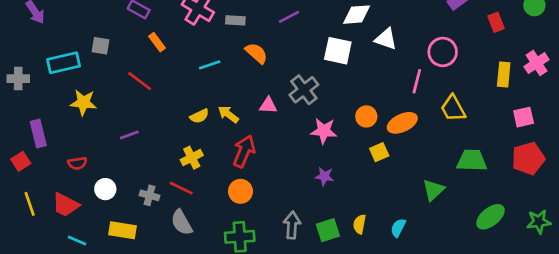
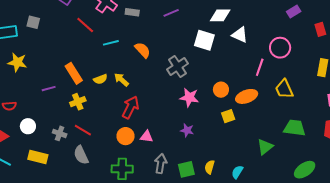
orange rectangle: (157, 42) -> (74, 73), moved, size x1.5
orange semicircle: (256, 53) -> (143, 50), moved
red line: (140, 81) -> (85, 25), moved
pink triangle: (268, 105) -> (147, 137), moved
yellow cross: (192, 158) -> (78, 102), moved

